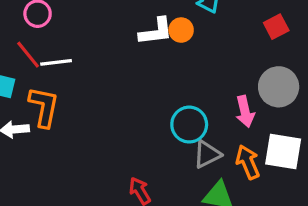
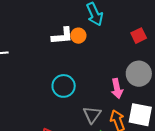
cyan circle: (189, 125) -> (64, 86), moved
gray triangle: (207, 154) -> (92, 115), turned -30

